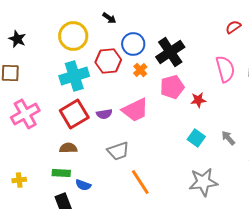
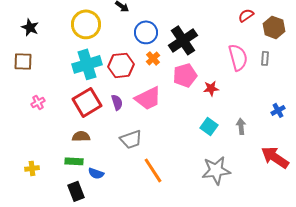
red hexagon: (108, 61) -> (121, 65), moved
pink cross: (25, 114) -> (38, 102), size x0.5
purple semicircle: (104, 114) -> (117, 102), turned -98
gray arrow: (228, 138) -> (241, 126), turned 35

